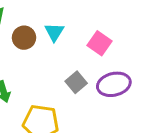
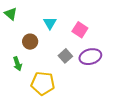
brown circle: (24, 38) -> (30, 42), moved

